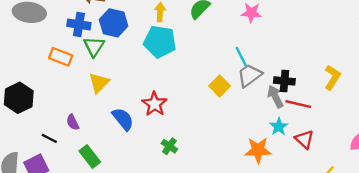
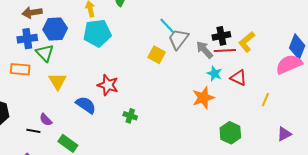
yellow L-shape: (332, 77) -> (247, 42), moved, turned -145
black cross: (284, 81) -> (221, 36), moved
black line: (49, 138) -> (33, 131), moved

